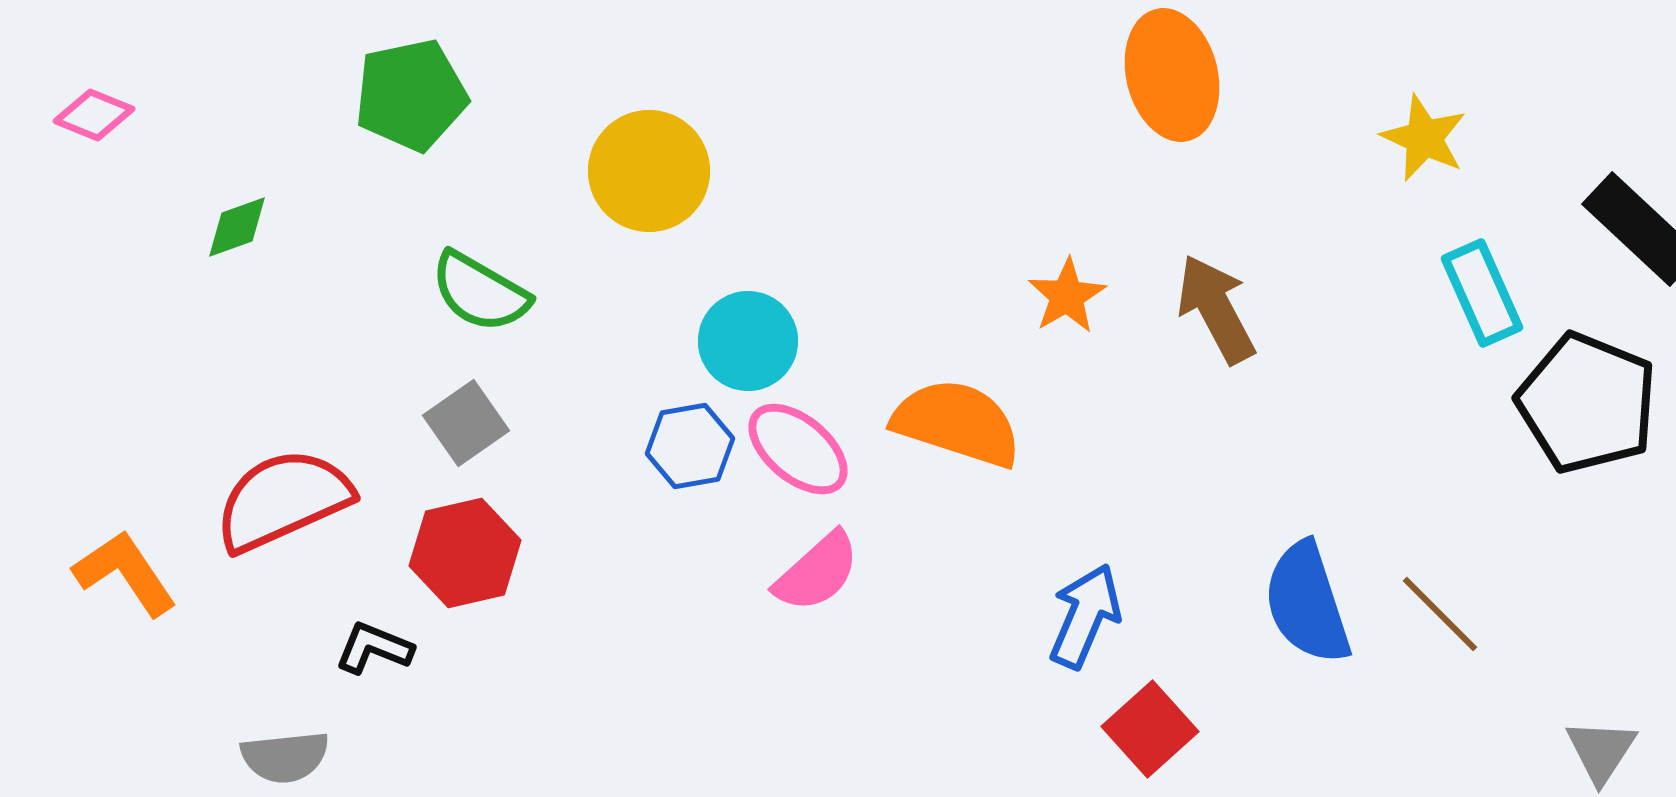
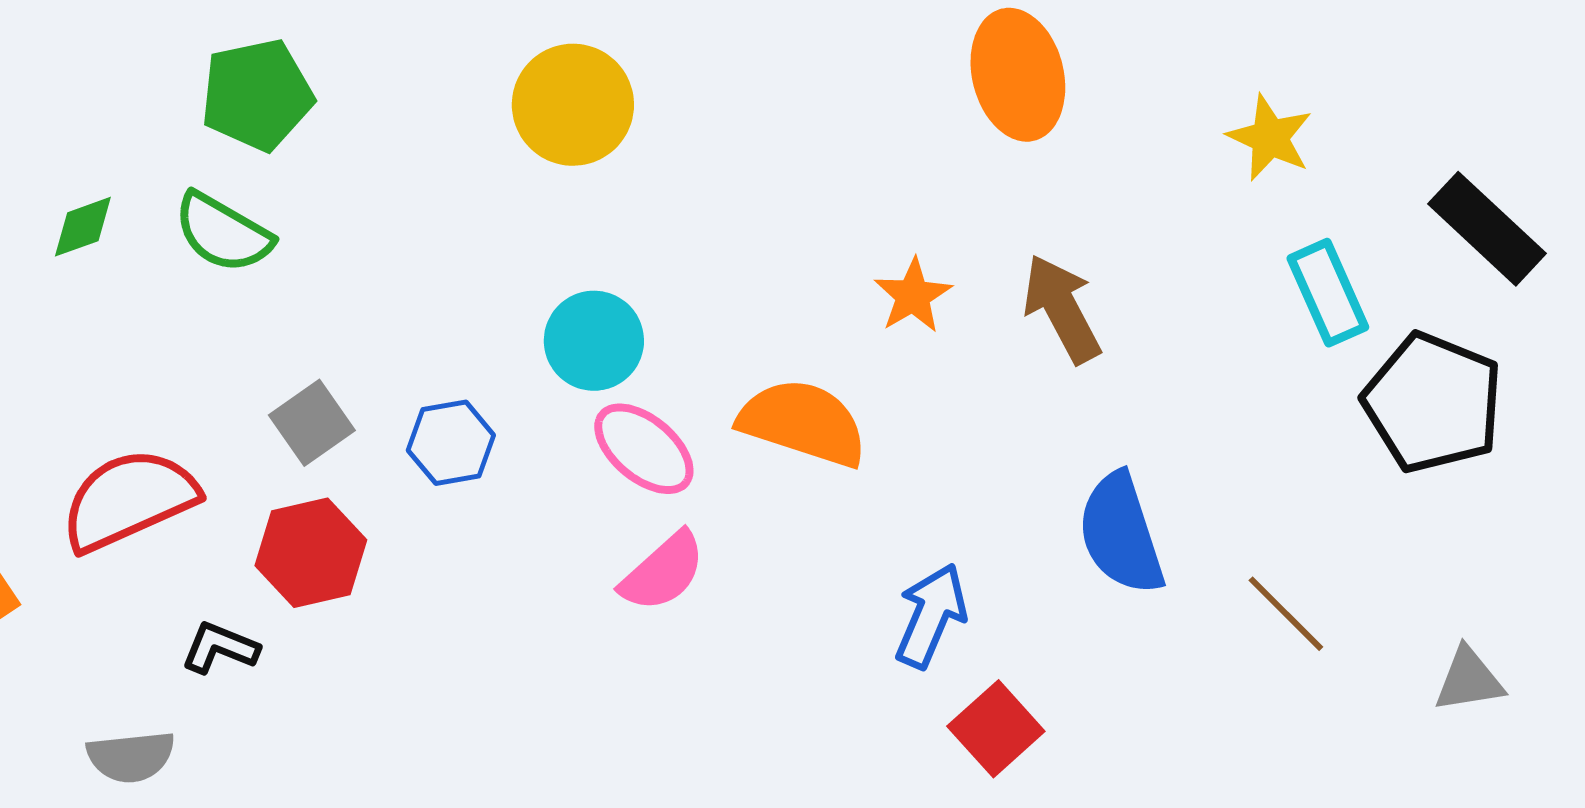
yellow circle: (649, 171) -> (573, 105), moved
green semicircle: (480, 292) -> (223, 233), moved
blue hexagon: (690, 446) -> (451, 443), moved
blue semicircle: (1307, 603) -> (1121, 534), moved
gray triangle: (1601, 751) -> (1469, 680), moved, turned 48

